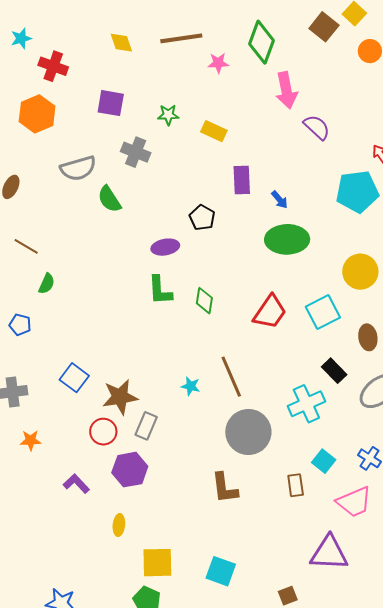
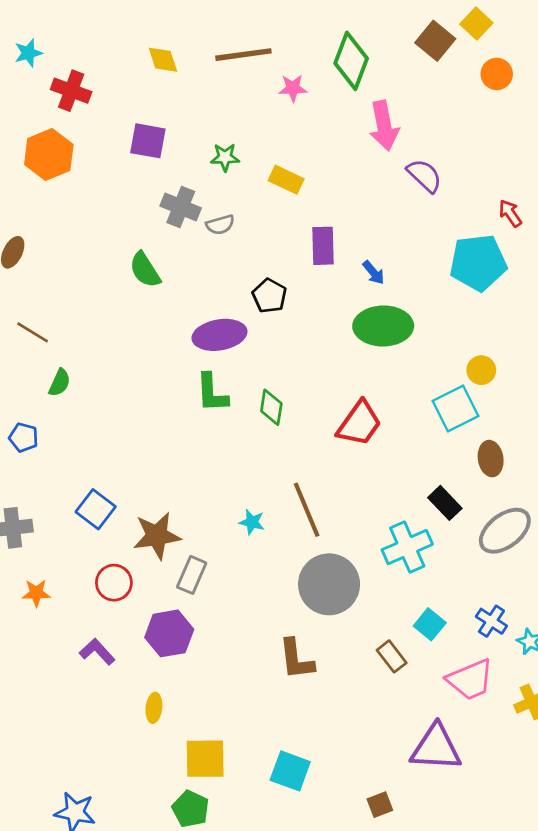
gray semicircle: (78, 168) -> (220, 225), moved, size x0.6
purple ellipse: (165, 247) -> (219, 335), size x1.4
yellow circle: (360, 272) -> (481, 370), size x0.6
cyan square: (323, 312) -> (456, 409), moved
red circle: (103, 432) -> (114, 583), moved
brown rectangle: (296, 485) -> (392, 656), turned -30

